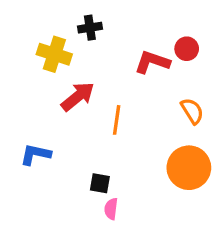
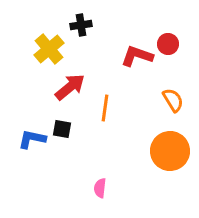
yellow cross: (54, 54) -> (49, 49), turned 32
black square: (100, 183) -> (62, 129), moved

